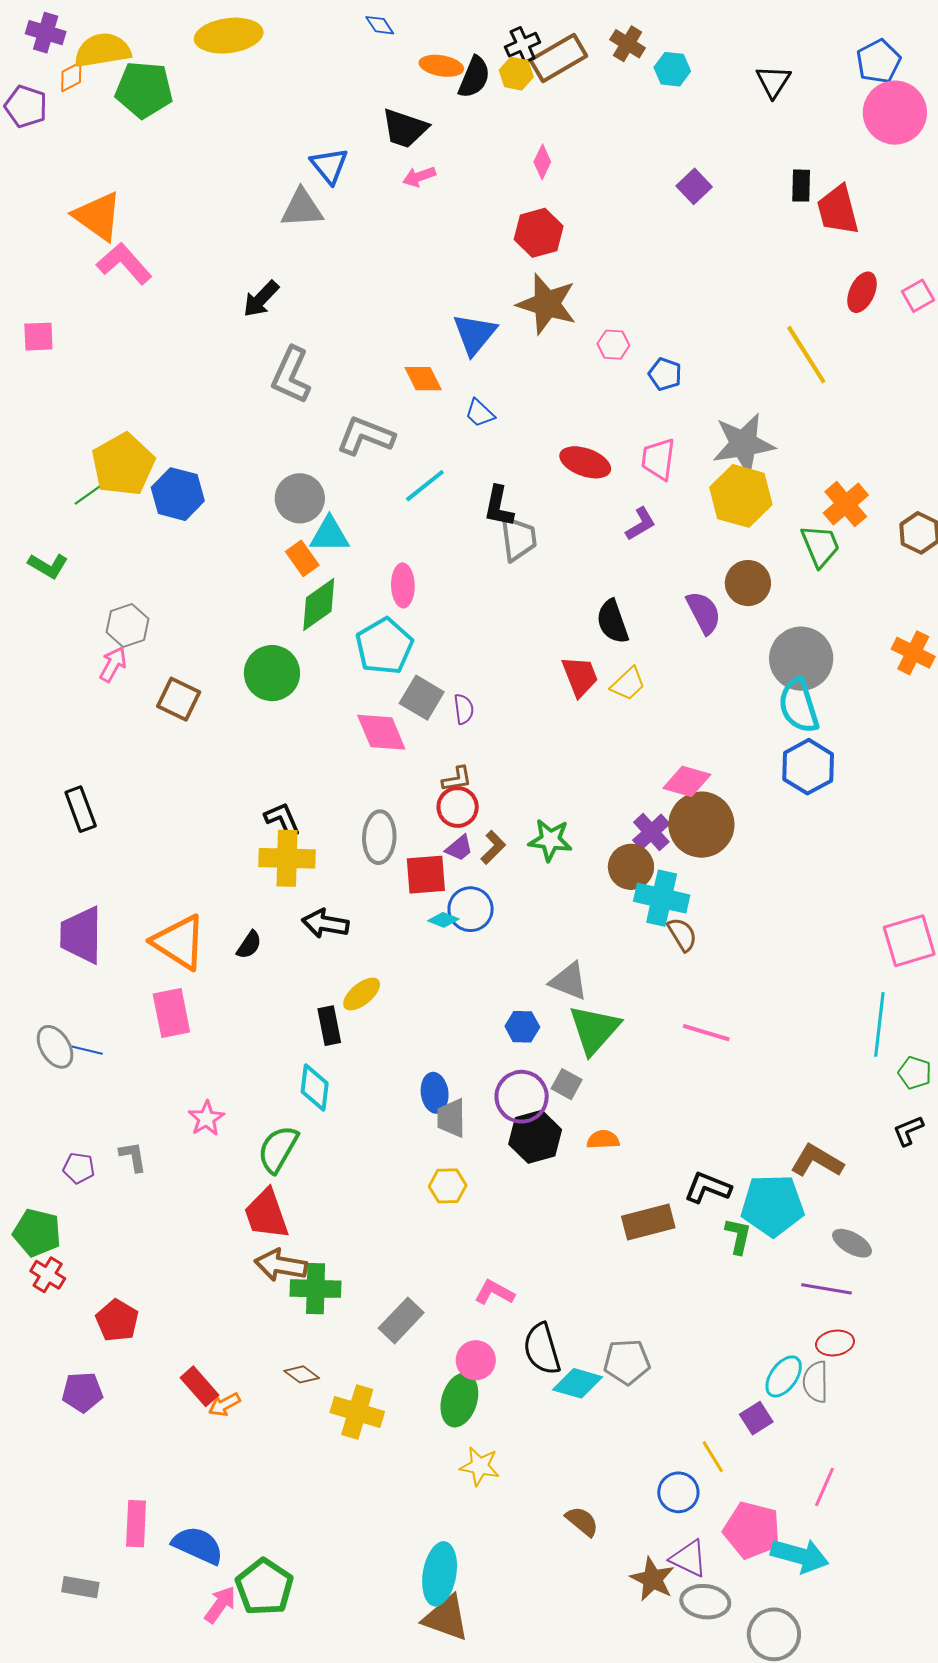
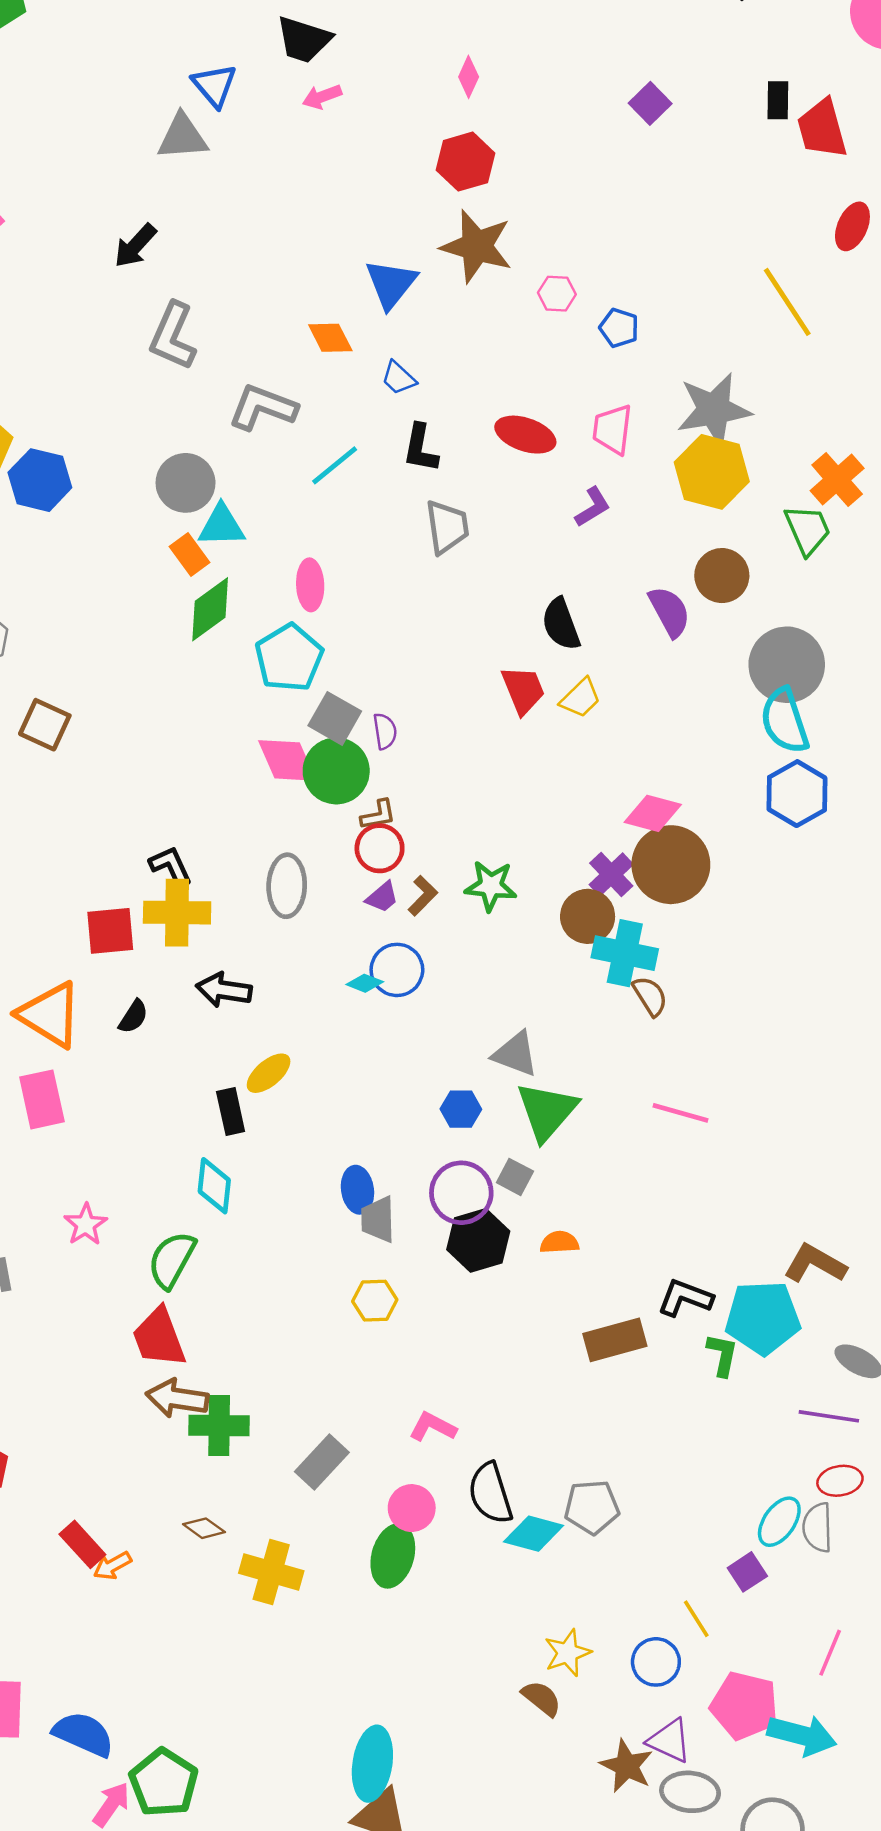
black L-shape: (499, 506) -> (420, 448), moved
green circle: (272, 673) -> (336, 771), moved
red square: (426, 875) -> (110, 931), moved
yellow star: (480, 1466) -> (568, 1653), moved, turned -30

